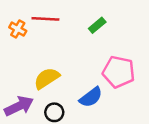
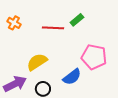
red line: (45, 19) -> (53, 28), moved

